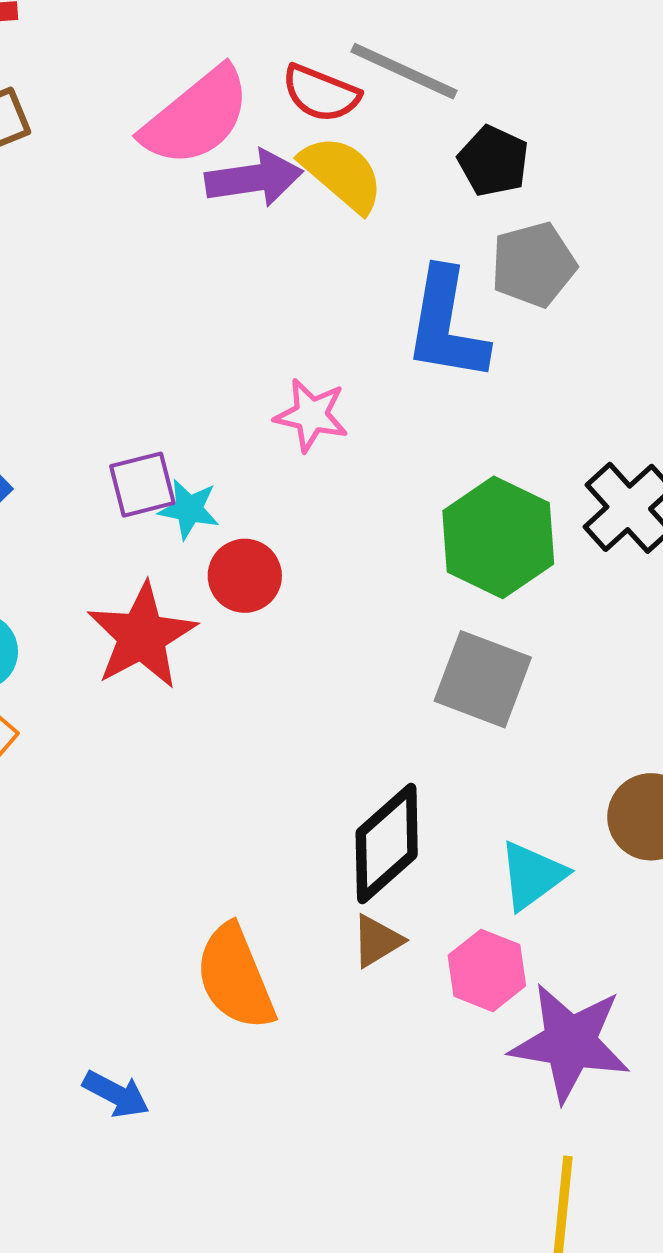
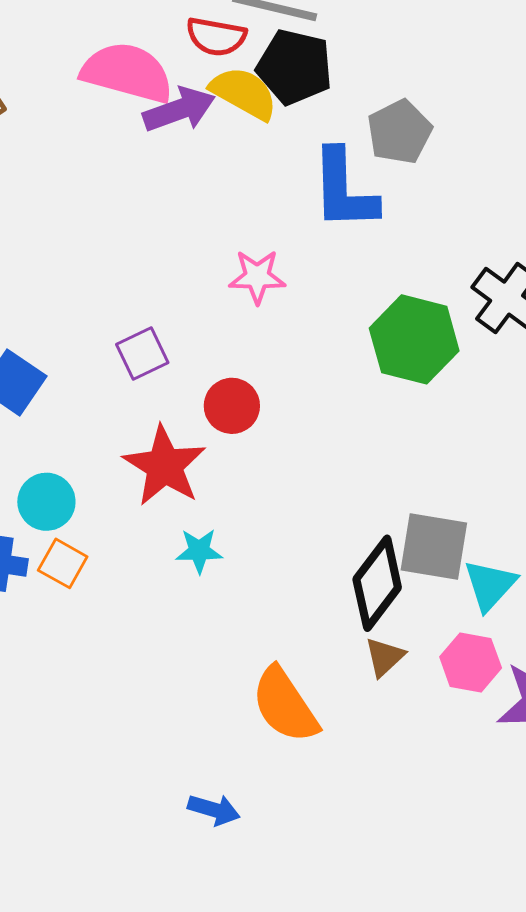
pink semicircle: (196, 117) -> (127, 73), turned -114
black pentagon: (493, 161) -> (295, 67), moved, size x1.4
cyan star: (189, 509) -> (199, 551), moved
gray square: (483, 679) -> (434, 546), moved

